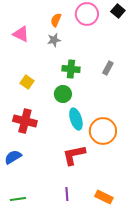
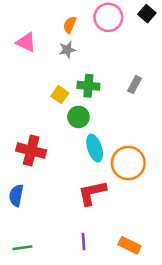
yellow square: (27, 82) -> (60, 95), moved
blue semicircle: (13, 157) -> (16, 195), turned -48

